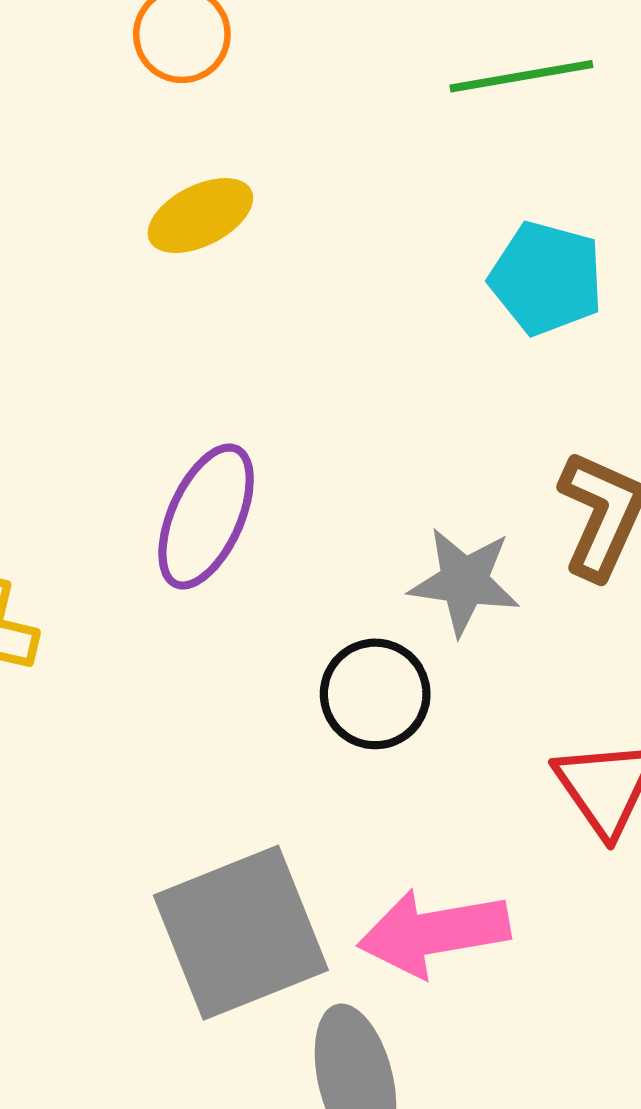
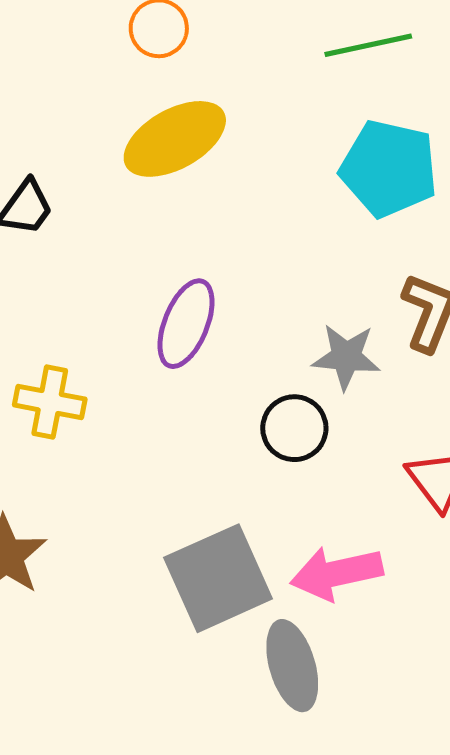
yellow ellipse: (200, 216) -> (175, 139), size x1.6
cyan pentagon: (546, 278) -> (389, 169), size x1.4

